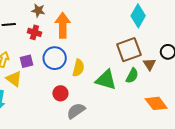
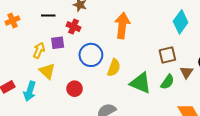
orange arrow: (63, 25) -> (122, 26), moved
brown square: (129, 50) -> (167, 55), size x0.7
purple square: (27, 61) -> (58, 43), moved
red circle: (60, 93) -> (75, 89), moved

